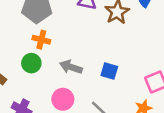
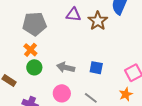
orange cross: (41, 40) -> (30, 50), moved, turned 32

